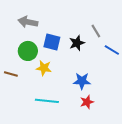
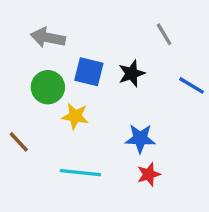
gray line: (96, 31) -> (164, 34), moved
brown line: (11, 74) -> (19, 142), moved, turned 32

